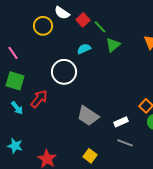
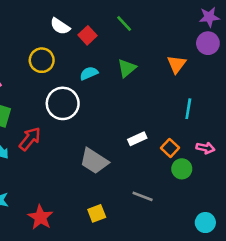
yellow circle: (43, 26) -> (42, 60), moved
green line: (100, 27) -> (124, 24), moved
white rectangle: (121, 122) -> (137, 139), moved
yellow square: (90, 156) -> (97, 213), turned 32

